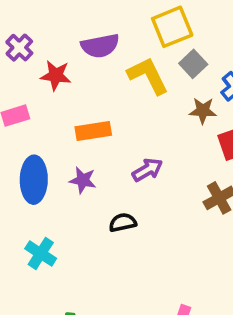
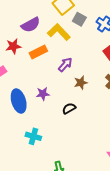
brown star: (203, 111) -> (81, 83), moved
orange rectangle: (93, 131) -> (38, 52), moved
purple arrow: (147, 170) -> (65, 65), moved

